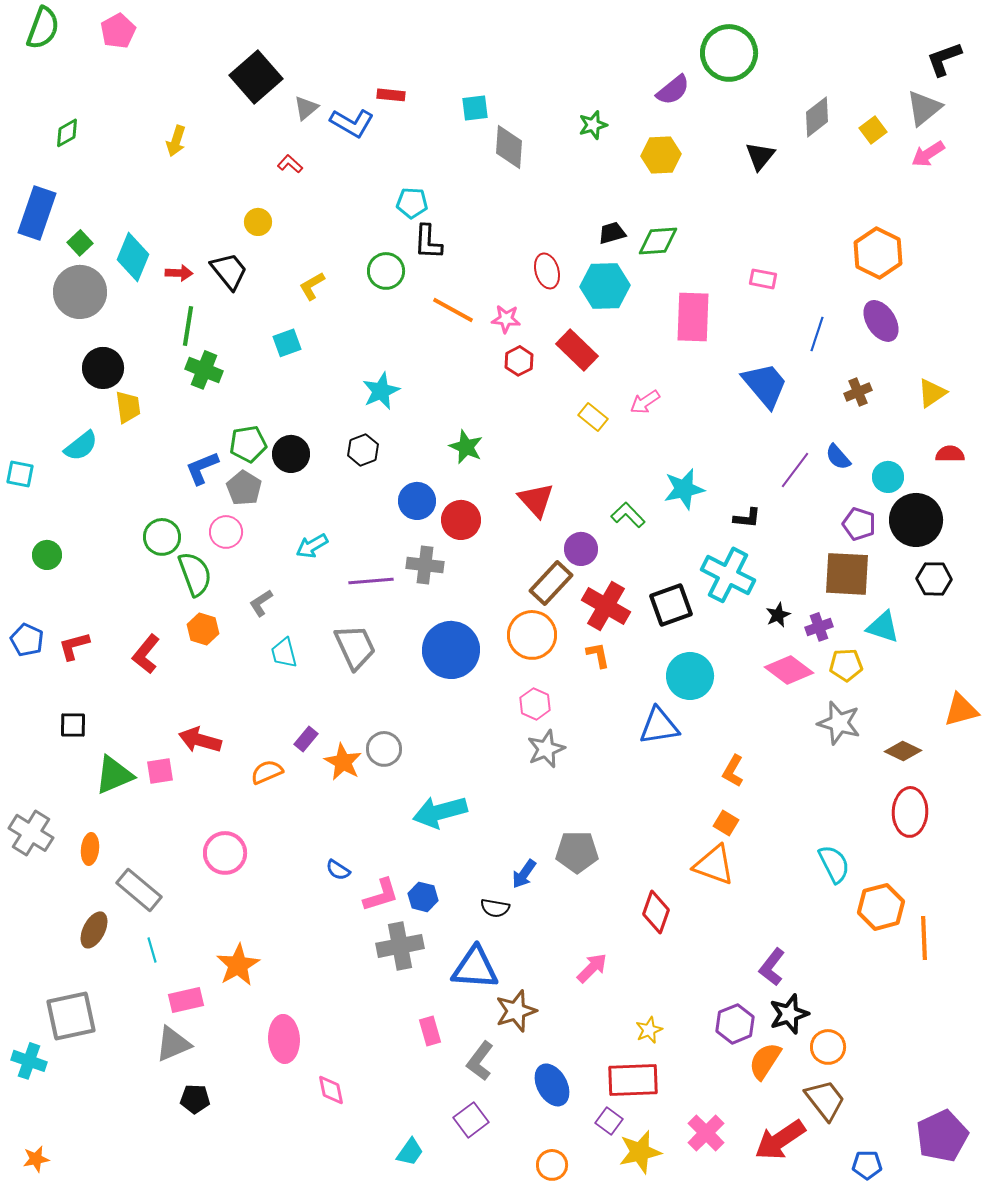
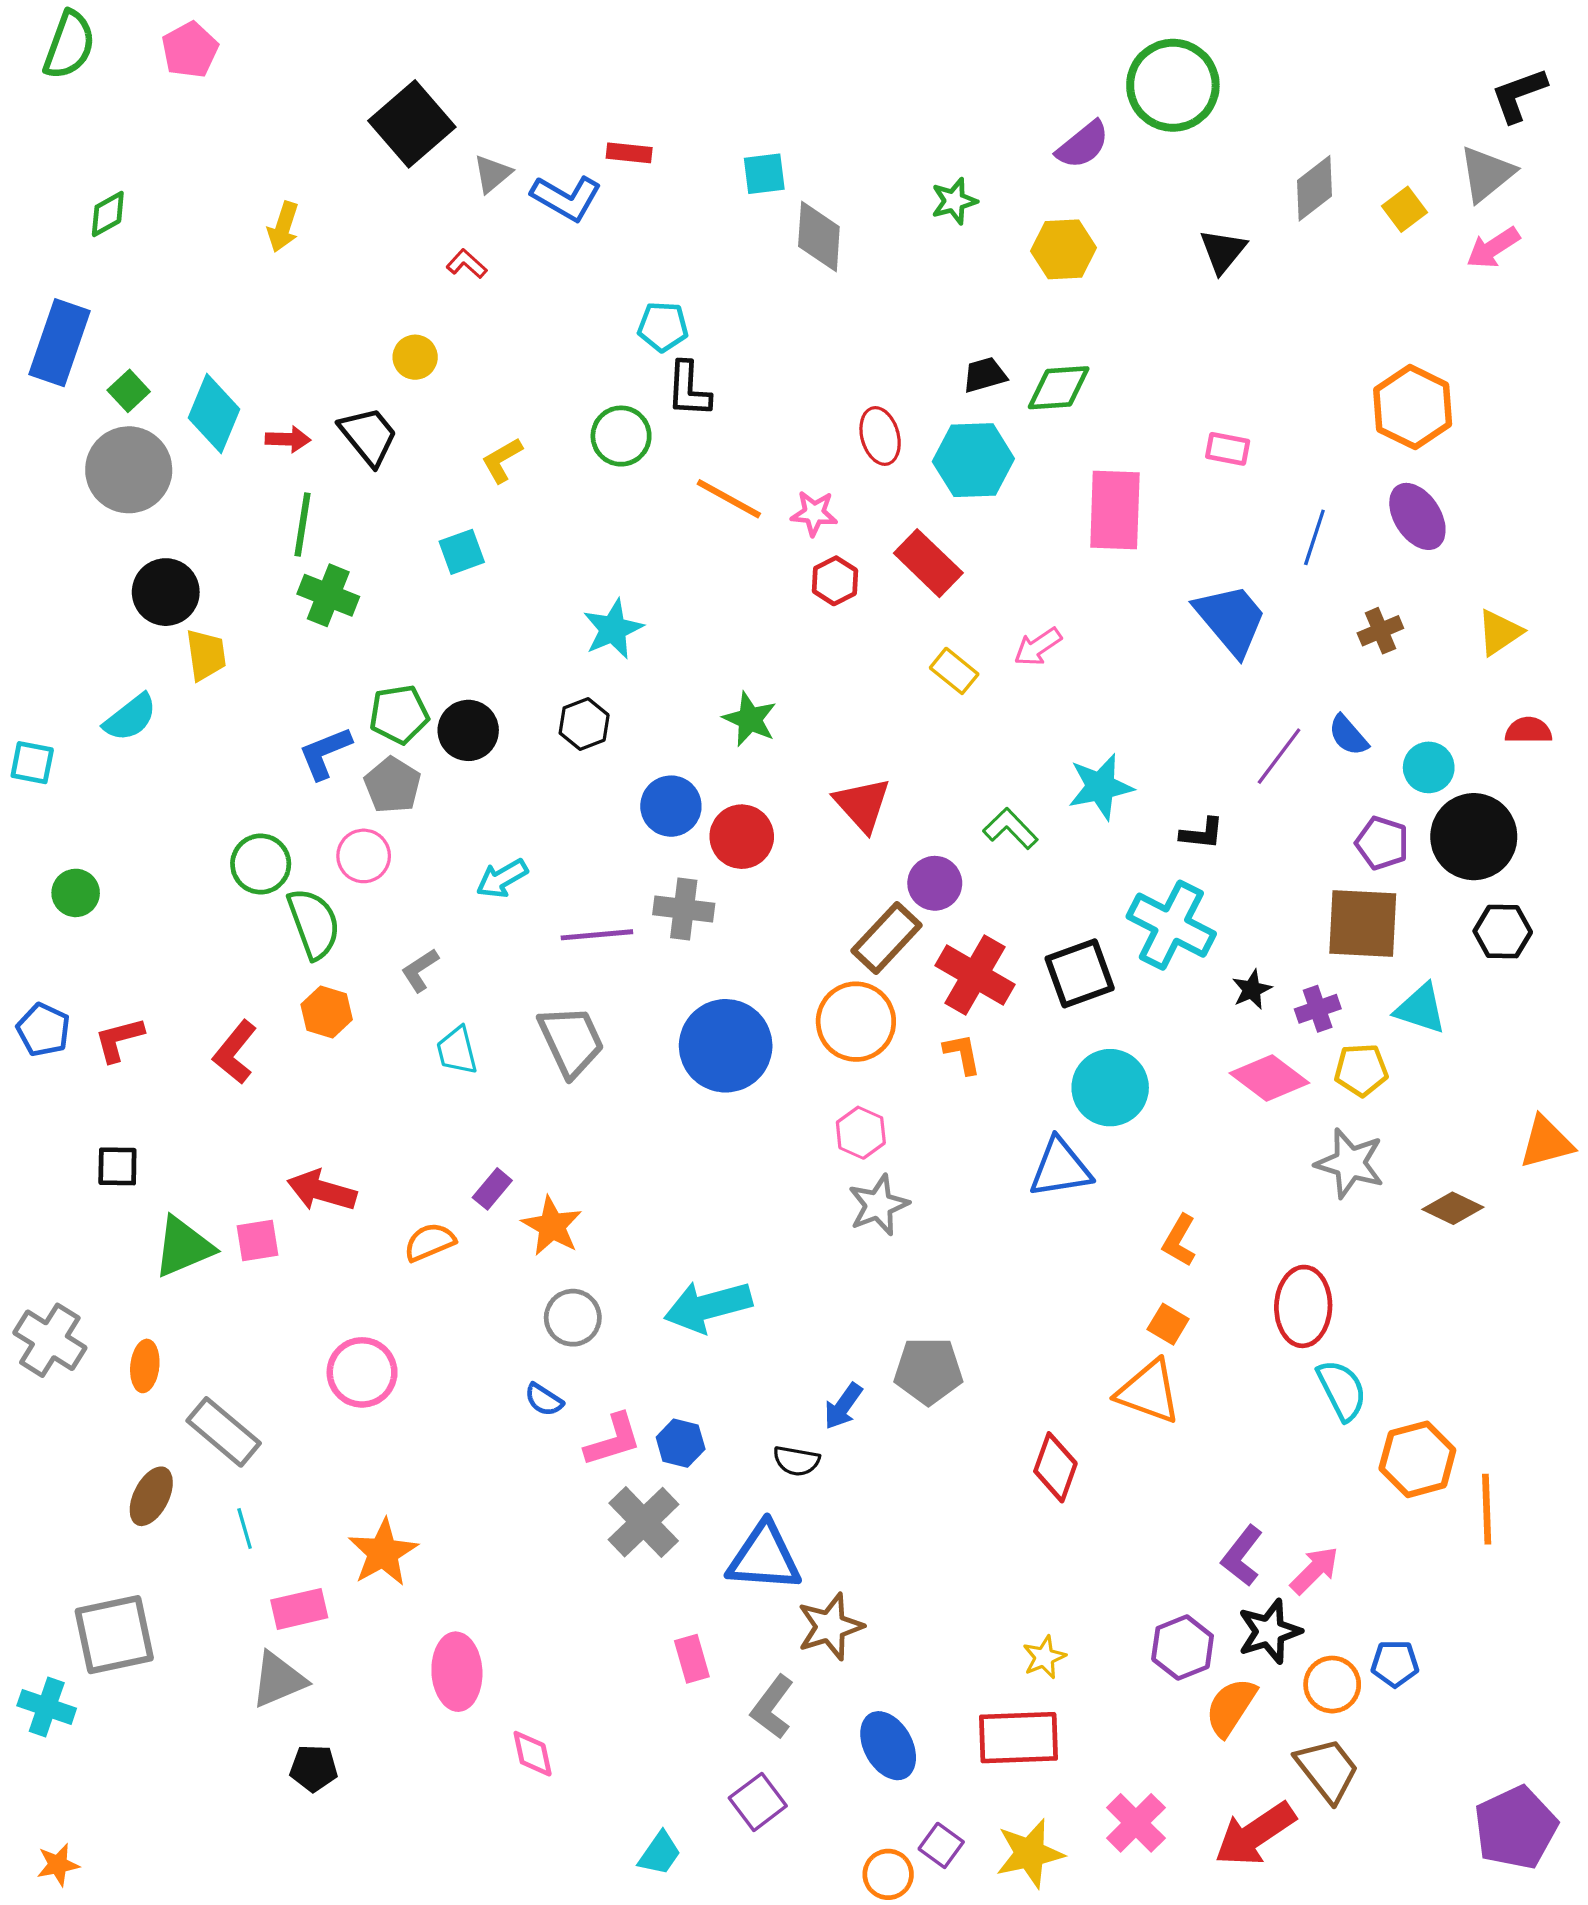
gray circle: (384, 749) -> (573, 1318), moved
red ellipse: (910, 812) -> (1303, 1306), moved
gray cross: (400, 946) -> (644, 1522), turned -33
pink arrow: (592, 968) -> (1314, 1570), moved
purple square: (609, 1121) -> (941, 1845), moved
blue pentagon: (867, 1165) -> (1395, 1664), moved

